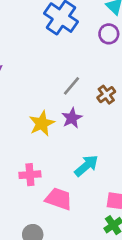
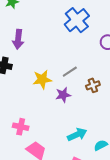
yellow star: (42, 123) -> (42, 79), moved
cyan arrow: (86, 166) -> (77, 135), moved

